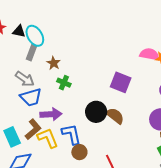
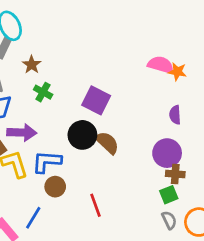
purple square: (121, 82) -> (96, 100), moved
blue L-shape: (71, 134) -> (47, 162), turned -80

